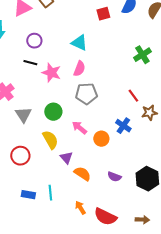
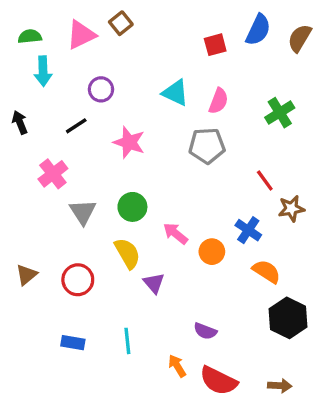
black line: (30, 63) -> (76, 126), moved, turned -48
pink semicircle: (79, 69) -> (218, 101), moved
gray pentagon: (86, 94) -> (207, 146), moved
orange semicircle: (82, 174) -> (267, 271), moved
purple semicircle: (114, 177) -> (205, 331), moved
blue rectangle: (28, 195) -> (73, 343), moved

